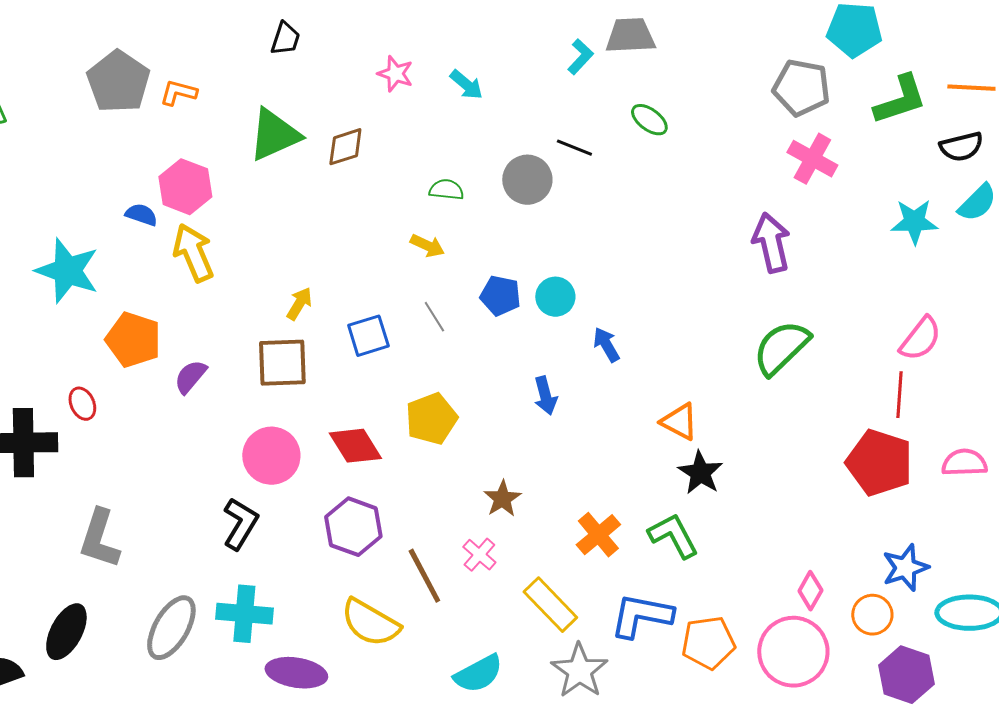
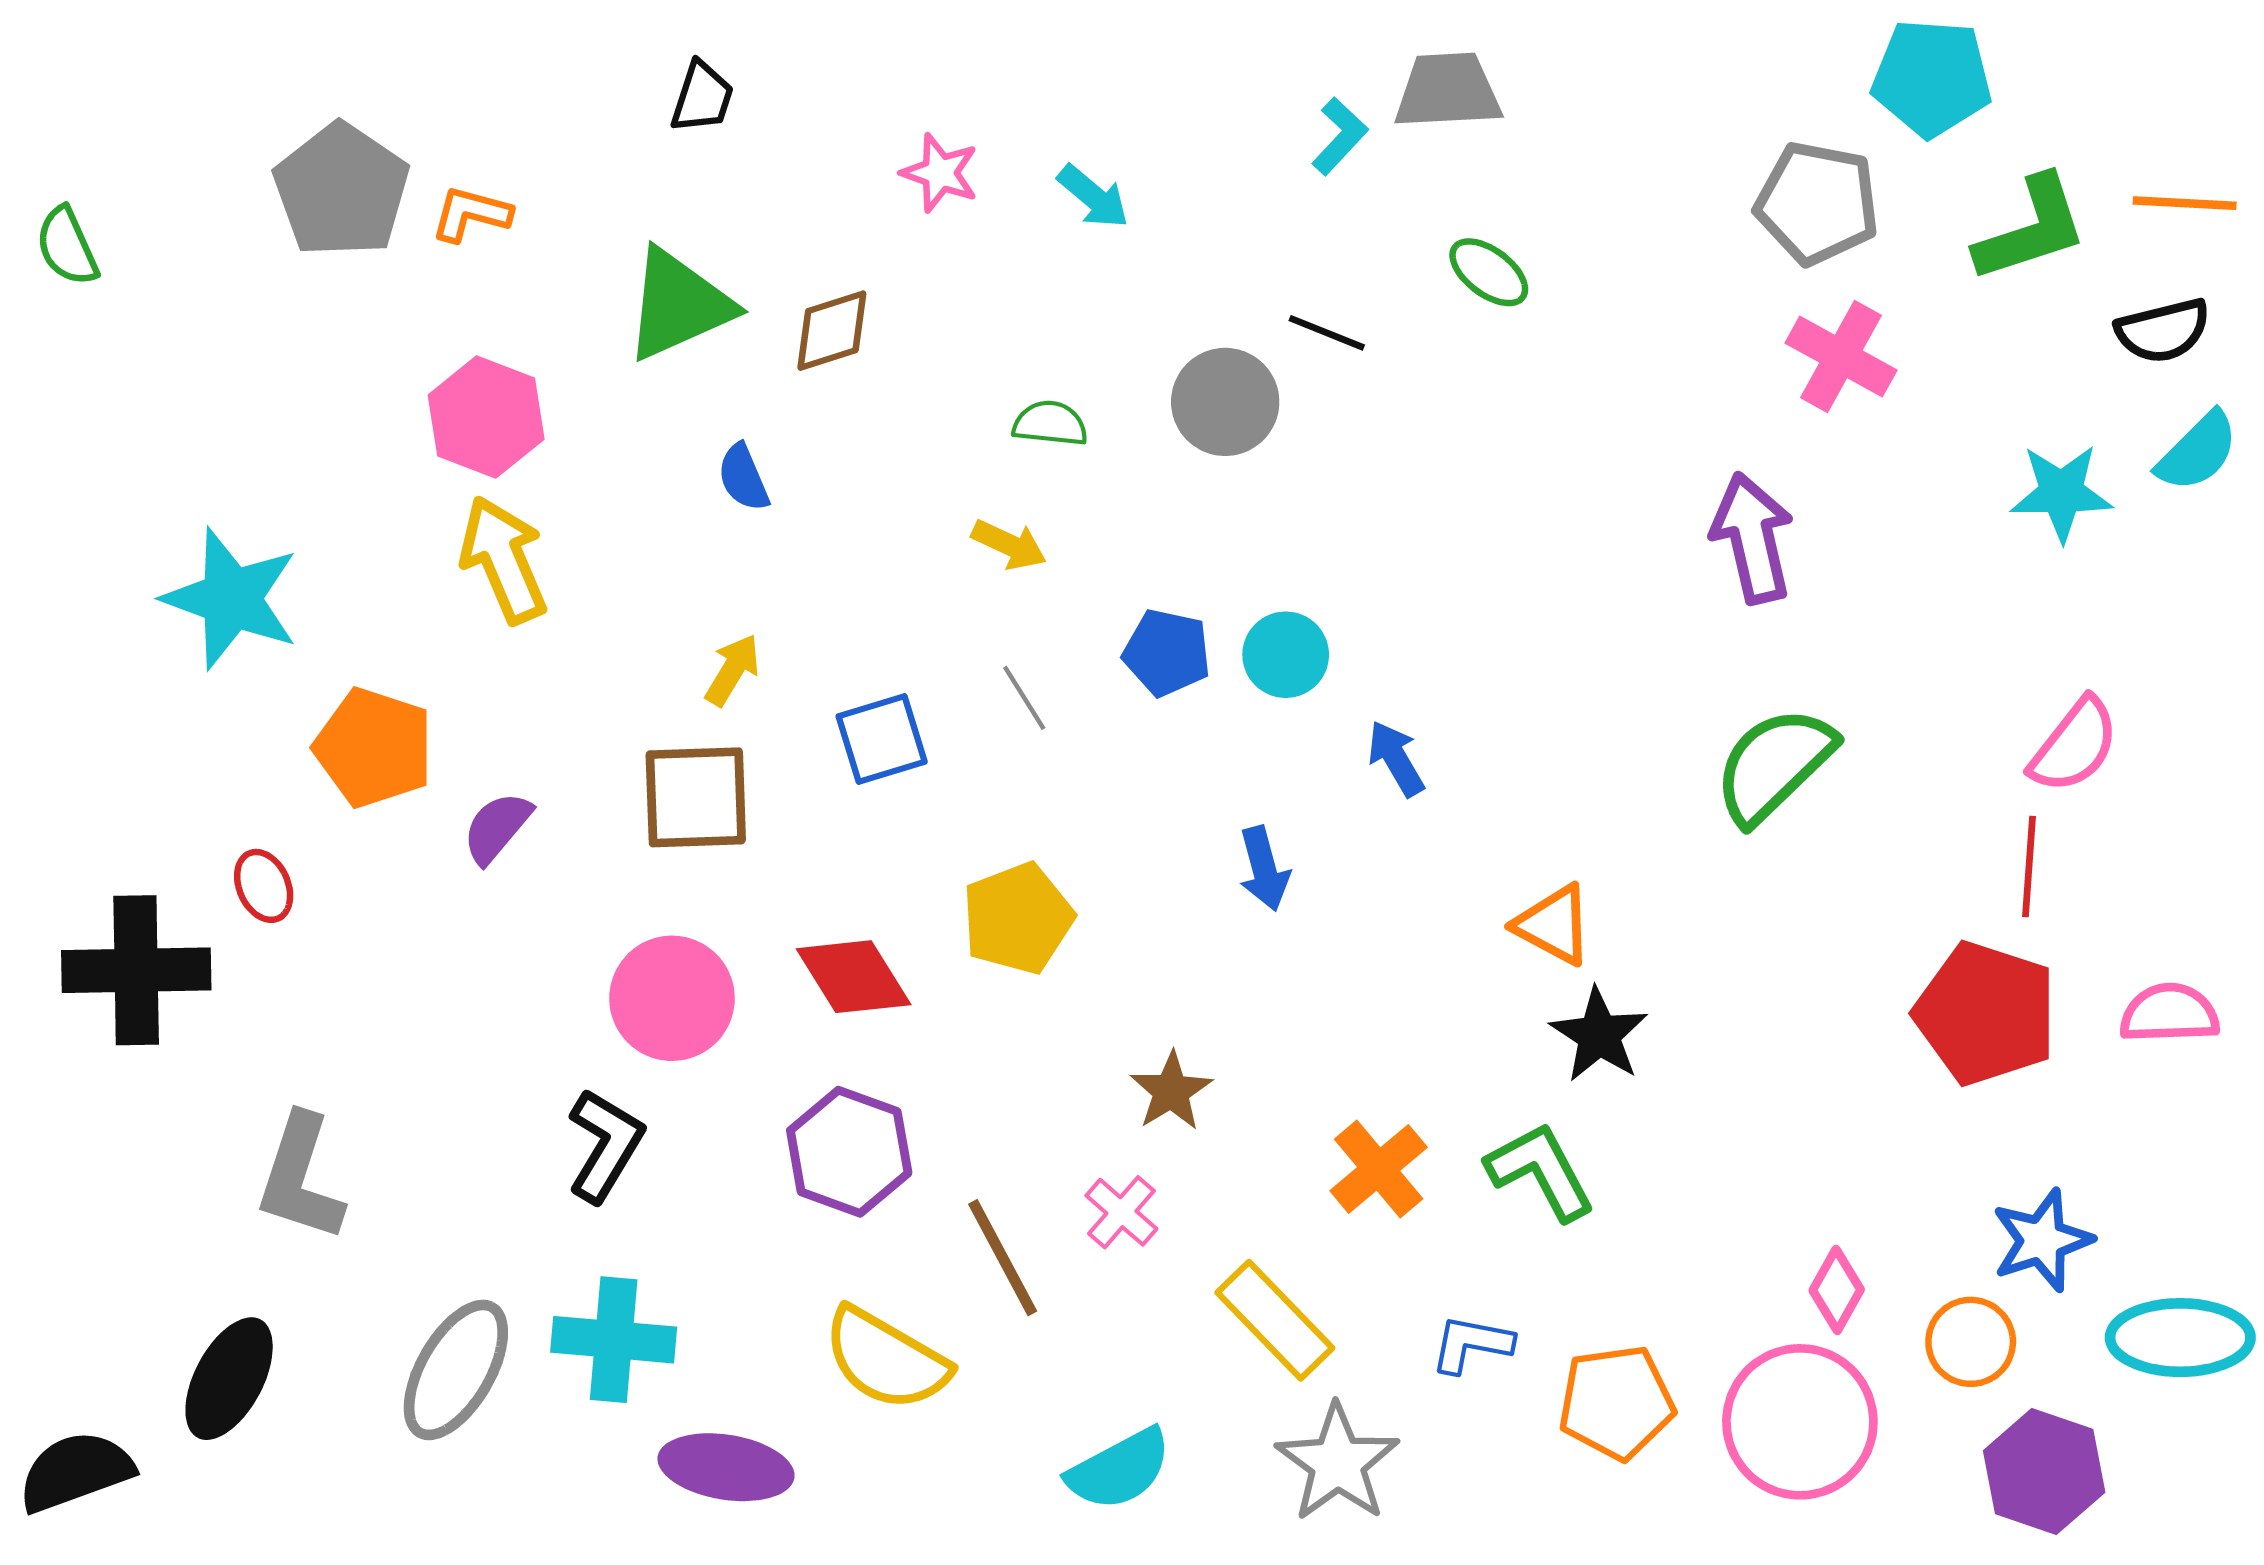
blue semicircle: (141, 215) -> (743, 478), moved, turned -132
blue L-shape: (641, 616) -> (1472, 1344), size x0.6

